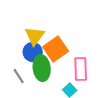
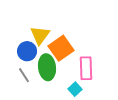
blue circle: (33, 52) -> (27, 51), moved

